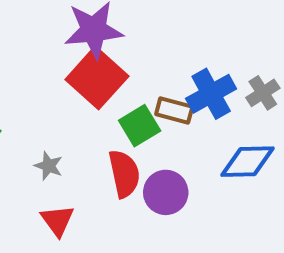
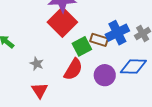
red semicircle: (124, 174) -> (73, 69), turned 40
purple circle: (166, 192) -> (105, 75), moved

